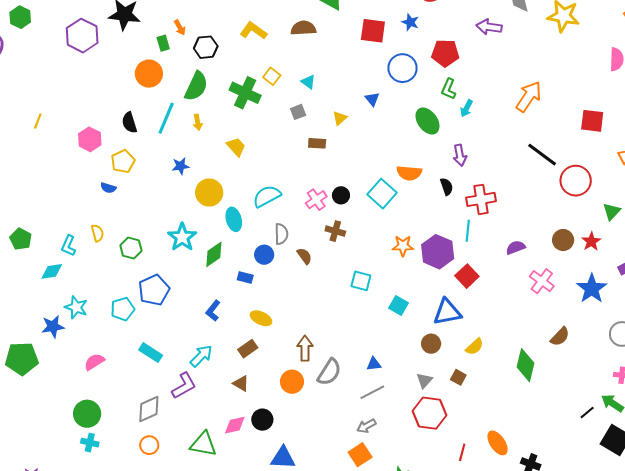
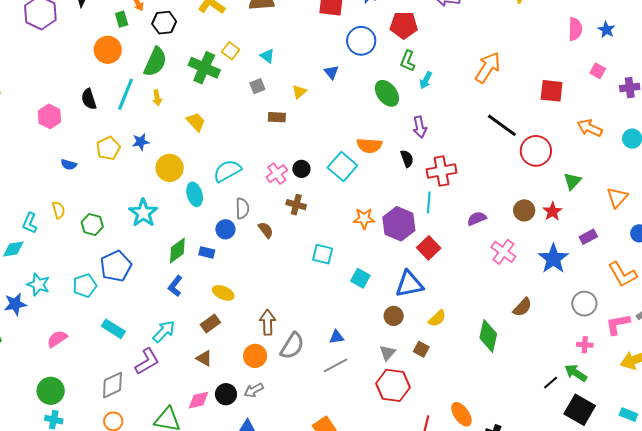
yellow pentagon: (123, 161) -> (108, 148), moved
green diamond: (214, 254) -> (177, 251), moved
gray arrow: (366, 426) -> (254, 390), moved

